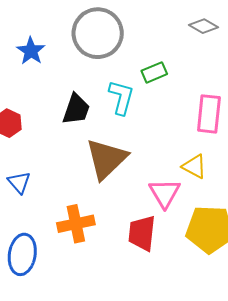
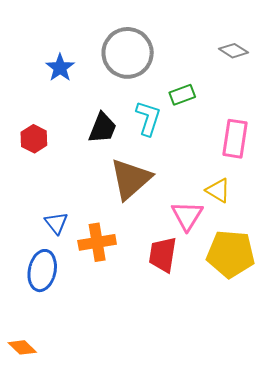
blue triangle: (19, 182) -> (56, 223), moved

